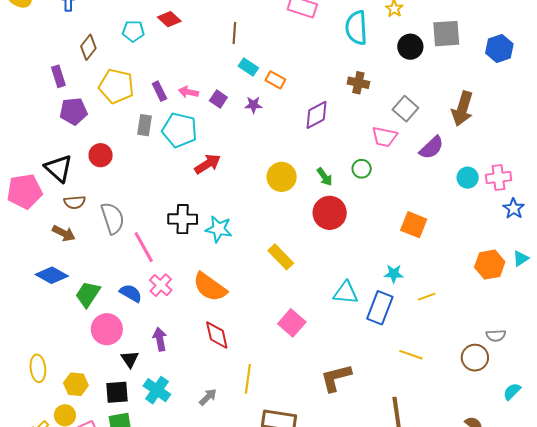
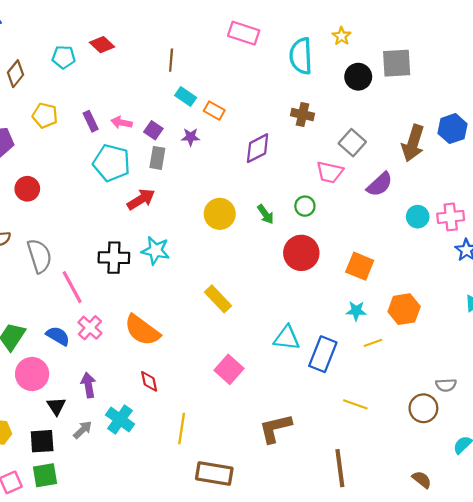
blue hexagon: (499, 49) -> (452, 129), moved
yellow pentagon: (116, 86) -> (45, 115), size x0.7
gray rectangle: (144, 125) -> (157, 158), moved
red circle: (330, 213) -> (301, 253), moved
cyan star: (219, 229) -> (156, 251), moved
orange hexagon: (490, 265) -> (404, 309), moved
cyan star: (394, 274) -> (356, 311), moved
red diamond: (217, 335) -> (149, 381), size x0.7
cyan cross: (157, 390) -> (120, 419), moved
gray arrow: (208, 397) -> (83, 430), moved

